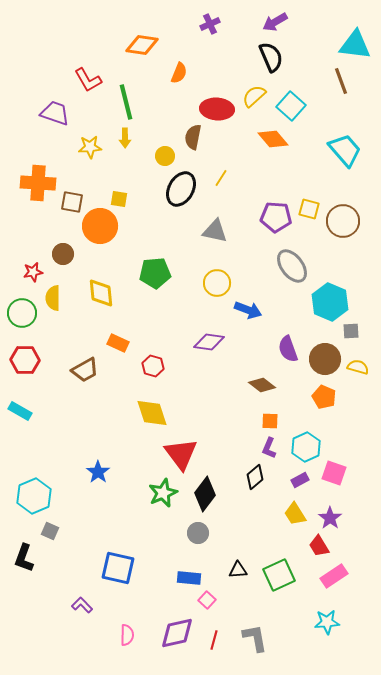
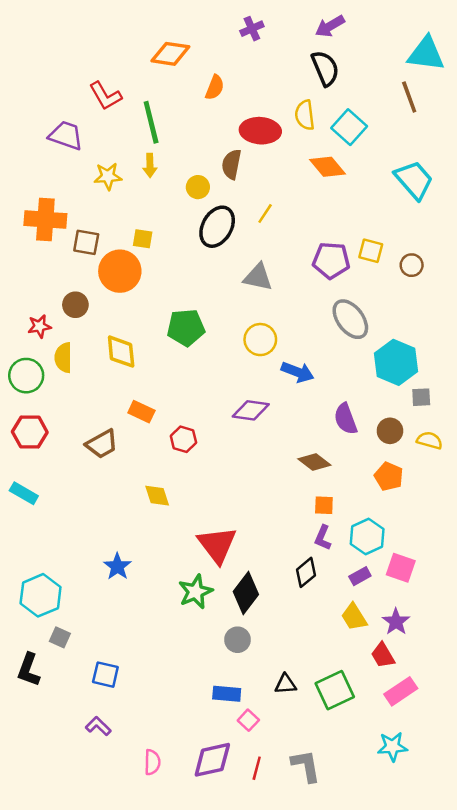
yellow semicircle: (254, 96) -> (305, 115), turned -55
brown circle: (343, 221) -> (412, 265), size x0.6
brown circle: (325, 359) -> (390, 431), size x0.7
yellow diamond: (152, 413) -> (157, 496), moved, size x0.7
blue square: (118, 568) -> (105, 675), moved, size x0.7

